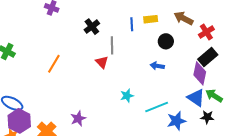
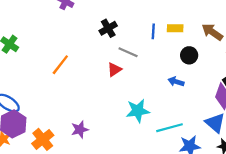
gray line: (112, 45) -> (128, 52), turned -72
red triangle: (102, 62) -> (114, 70), turned 32
cyan star: (127, 96) -> (138, 111), size x1.5

